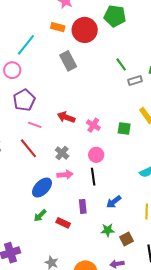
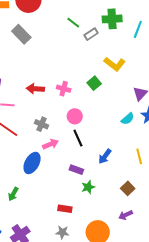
green square: (124, 128) -> (94, 83), turned -32
purple rectangle: (83, 206) -> (76, 170), turned -48
green arrow: (40, 216) -> (13, 194), moved
red rectangle: (63, 223) -> (65, 209), moved
green star: (108, 230) -> (88, 187), moved

